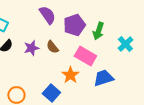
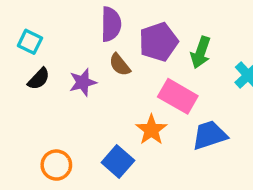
purple semicircle: (47, 15) -> (111, 24), turned 36
brown semicircle: (52, 47) -> (120, 65), moved

